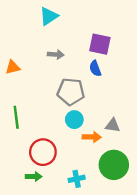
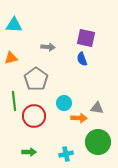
cyan triangle: (49, 16) -> (14, 25), moved, turned 36
gray pentagon: (71, 92) -> (36, 79), moved, turned 30
red circle: (43, 152) -> (34, 116), moved

